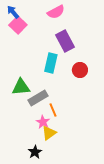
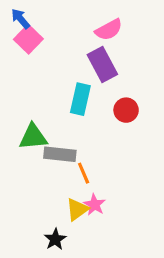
pink semicircle: (56, 12) -> (109, 30), moved
gray rectangle: (38, 98) -> (60, 154), turned 36
pink star: (43, 122) -> (95, 205), moved

